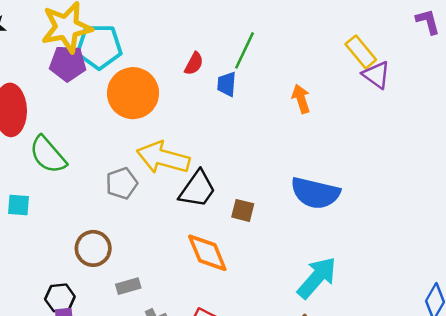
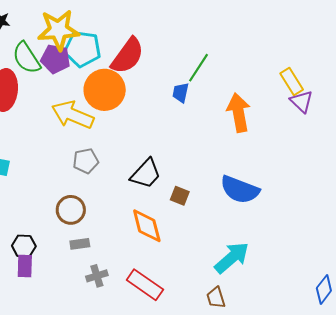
red semicircle: (194, 64) -> (128, 56), moved, size x2.0
orange arrow: (301, 99) -> (239, 113), size x1.6
green semicircle: (48, 155) -> (27, 58), moved
yellow arrow: (163, 158) -> (73, 115), moved
brown circle: (93, 248) -> (71, 210), moved

